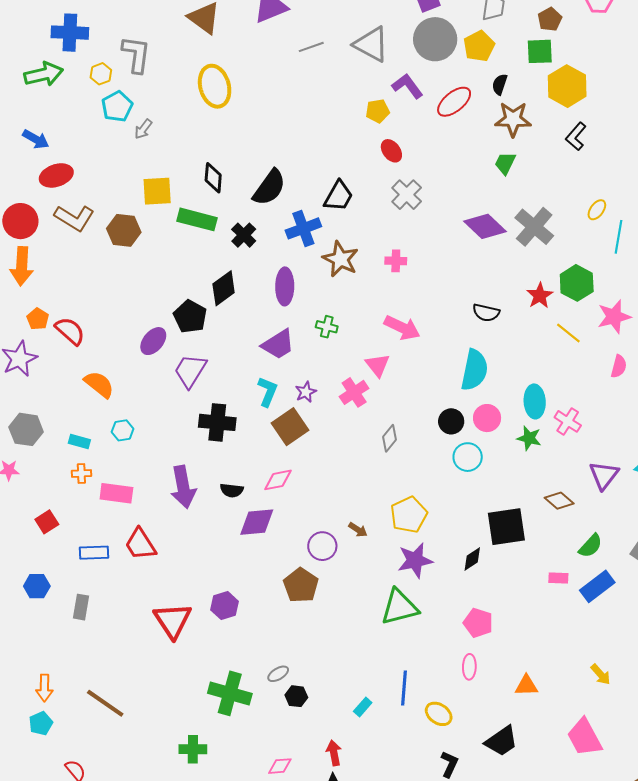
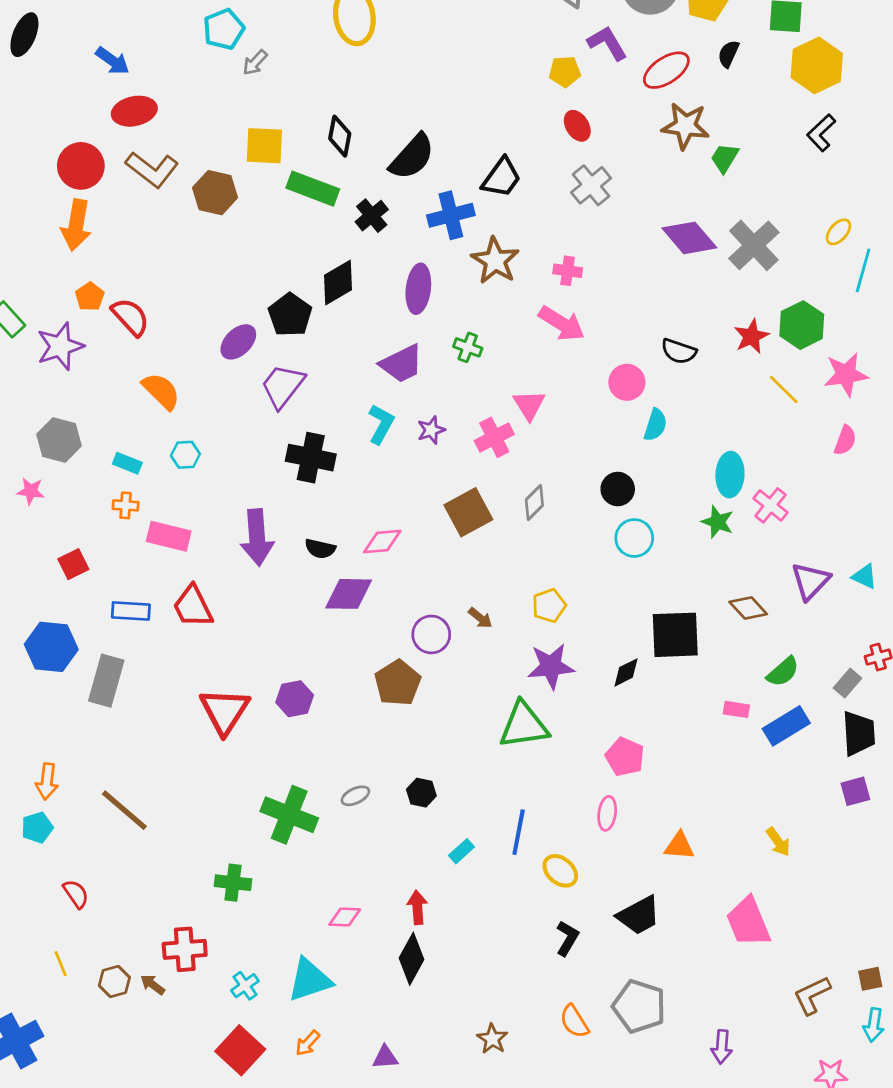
brown star: (513, 119) -> (685, 126), moved
pink arrow: (402, 328) -> (562, 323), moved
cyan semicircle: (474, 370) -> (655, 425), size x0.6
pink circle: (487, 418) -> (627, 382), moved
brown square: (290, 427) -> (468, 512), moved
yellow pentagon: (409, 515) -> (549, 606), size x0.7
blue hexagon: (37, 586) -> (51, 647), size x1.5
gray rectangle: (81, 607) -> (106, 681), size x1.5
black hexagon: (296, 696) -> (421, 793), moved

